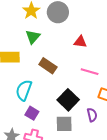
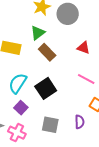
brown rectangle: (48, 66) -> (47, 52), moved
black square: (68, 100) -> (46, 88), moved

